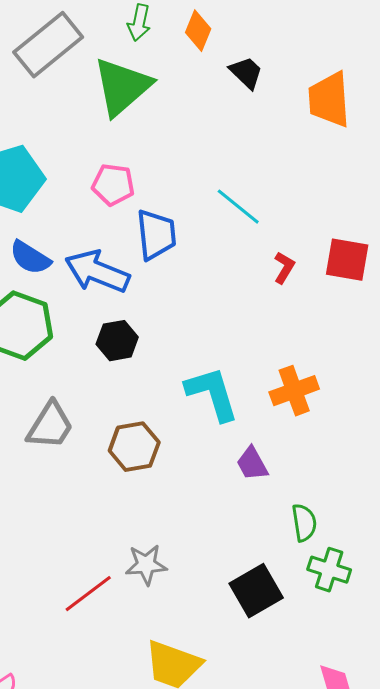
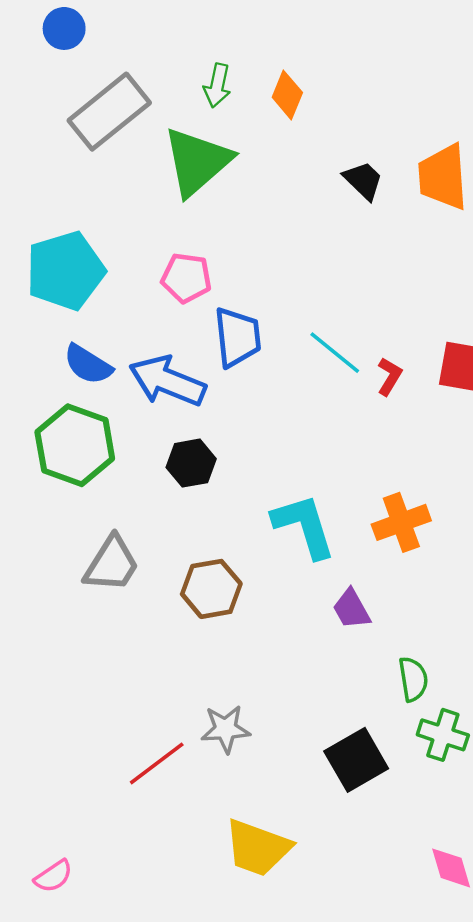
black trapezoid: (246, 73) -> (363, 180), moved
cyan line: (238, 207) -> (335, 353), moved

